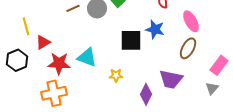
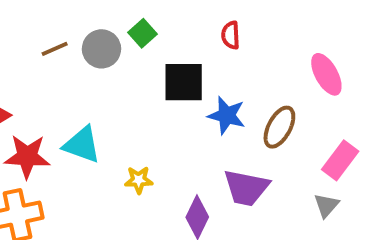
pink ellipse: (191, 21) -> (326, 74), moved
blue star: (155, 29) -> (227, 115), moved
black square: (131, 40) -> (184, 82), moved

